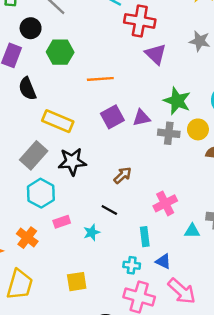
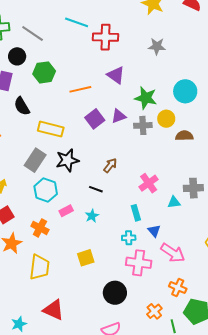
purple triangle: (156, 54) -> (116, 75), moved
black line: (109, 210) -> (96, 189), moved
blue triangle: (163, 261) -> (154, 231), turned 32

